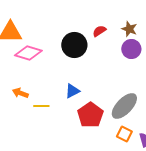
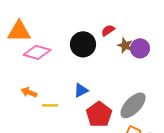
brown star: (129, 29) -> (125, 45), moved

